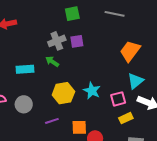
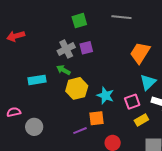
yellow hexagon: (63, 93) -> (77, 88), moved
gray circle: (24, 104) -> (34, 127), moved
purple line: (52, 121) -> (80, 131), moved
orange square: (79, 127) -> (97, 118), moved

